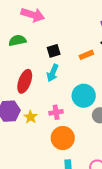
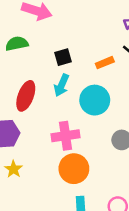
cyan circle: (84, 96) -> (95, 100), moved
pink cross: (56, 112) -> (66, 136), size x1.5
yellow star: (31, 117) -> (13, 169), moved

